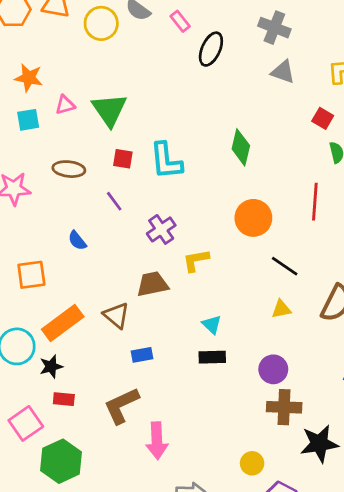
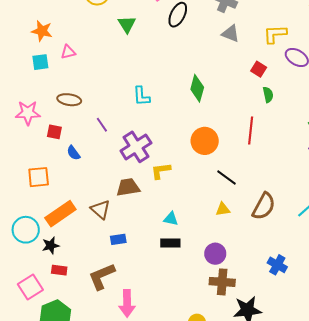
green triangle: (109, 110) -> (127, 24), moved, size x0.7
red square: (123, 159) -> (54, 132), moved
cyan L-shape: (166, 161) -> (141, 96), size x0.7
purple cross: (161, 229) -> (136, 147), size x1.4
cyan triangle: (212, 325) -> (171, 219), turned -35

